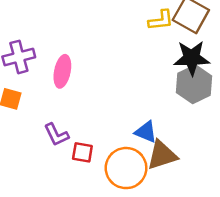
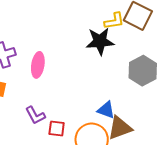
black star: (192, 58) -> (100, 41), moved

